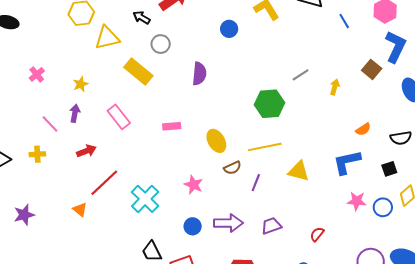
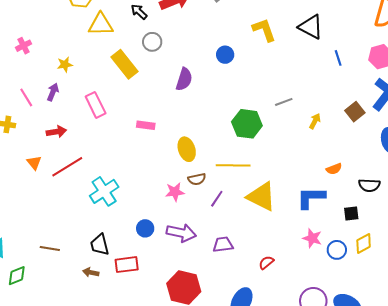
blue circle: (229, 29) -> (225, 55), moved
yellow triangle: (299, 171) -> (261, 196), size x1.4
pink star: (193, 185) -> (175, 192), moved, turned 30
orange triangle: (80, 210) -> (34, 163), moved

